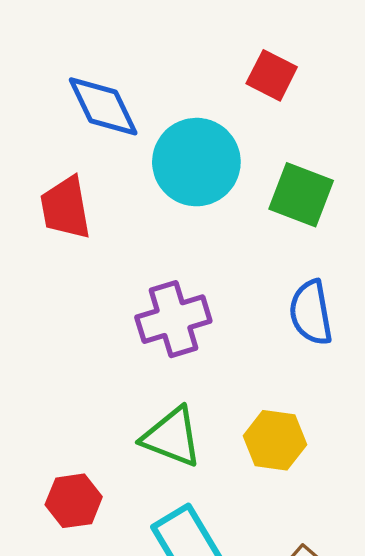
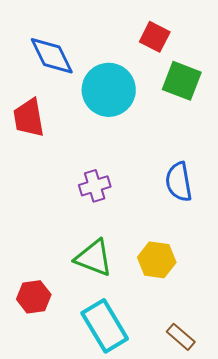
green square: (301, 195) -> (182, 81), moved
purple cross: (173, 319) -> (95, 186), size x0.7

